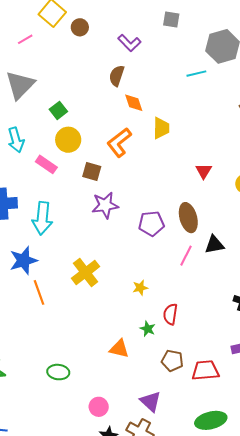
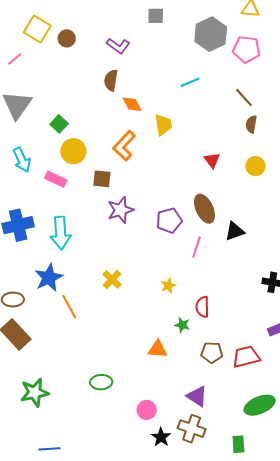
cyan line: (196, 74) -> (190, 82), moved
pink line: (186, 256) -> (196, 247), moved
yellow cross: (86, 272) -> (112, 279), size x0.7

